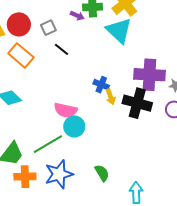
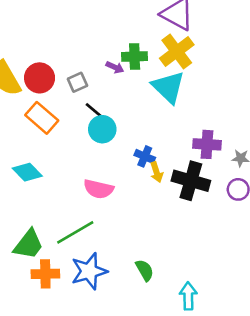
purple cross: (149, 75) -> (207, 144), size x0.7
cyan circle: (74, 126) -> (102, 129), moved

